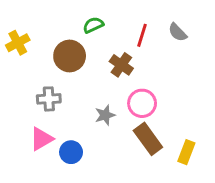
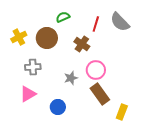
gray semicircle: (178, 32) -> (120, 22), size x1.5
yellow cross: (18, 43) -> (19, 37), moved
blue circle: (71, 152) -> (58, 107), moved
yellow rectangle: (186, 152) -> (122, 112), moved

